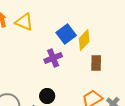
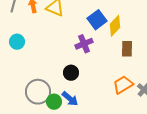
black circle: (47, 96) -> (71, 73), moved

